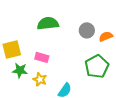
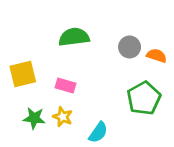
orange semicircle: (106, 36) -> (157, 56), turned 40
green star: (20, 70) -> (34, 118), moved

